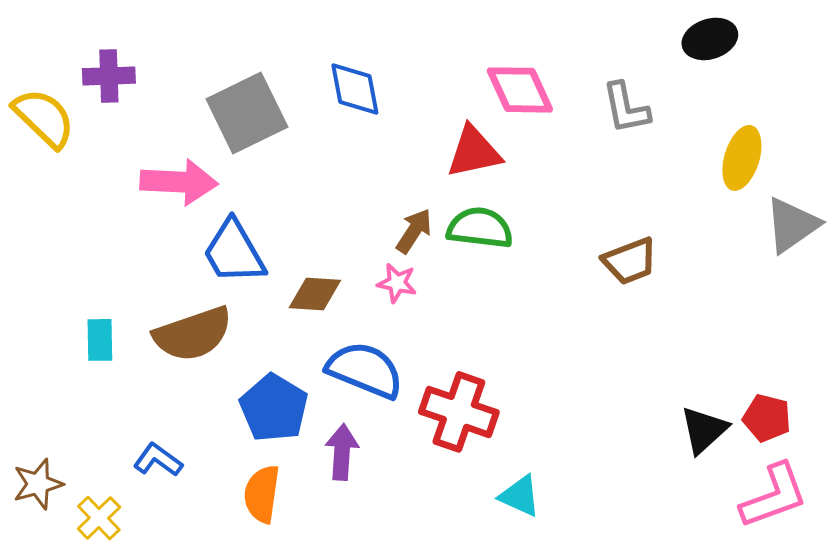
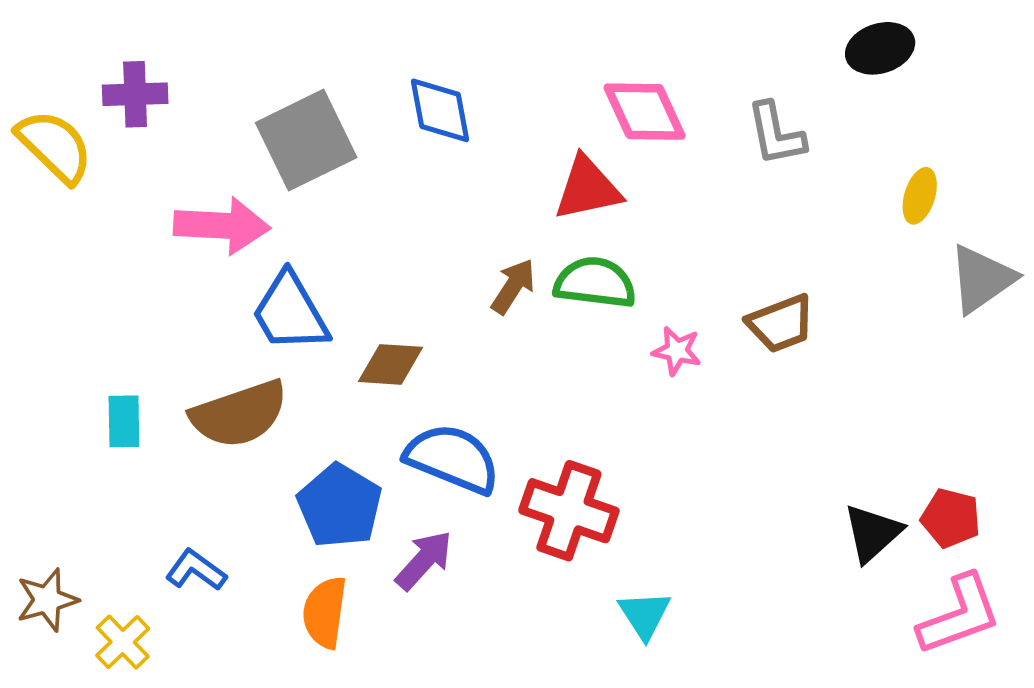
yellow ellipse: (742, 158) -> (920, 196), size x0.7
pink star: (397, 283) -> (677, 351), moved
purple arrow: (342, 452) -> (424, 560), turned 38
cyan triangle: (520, 496) -> (645, 615), turned 33

